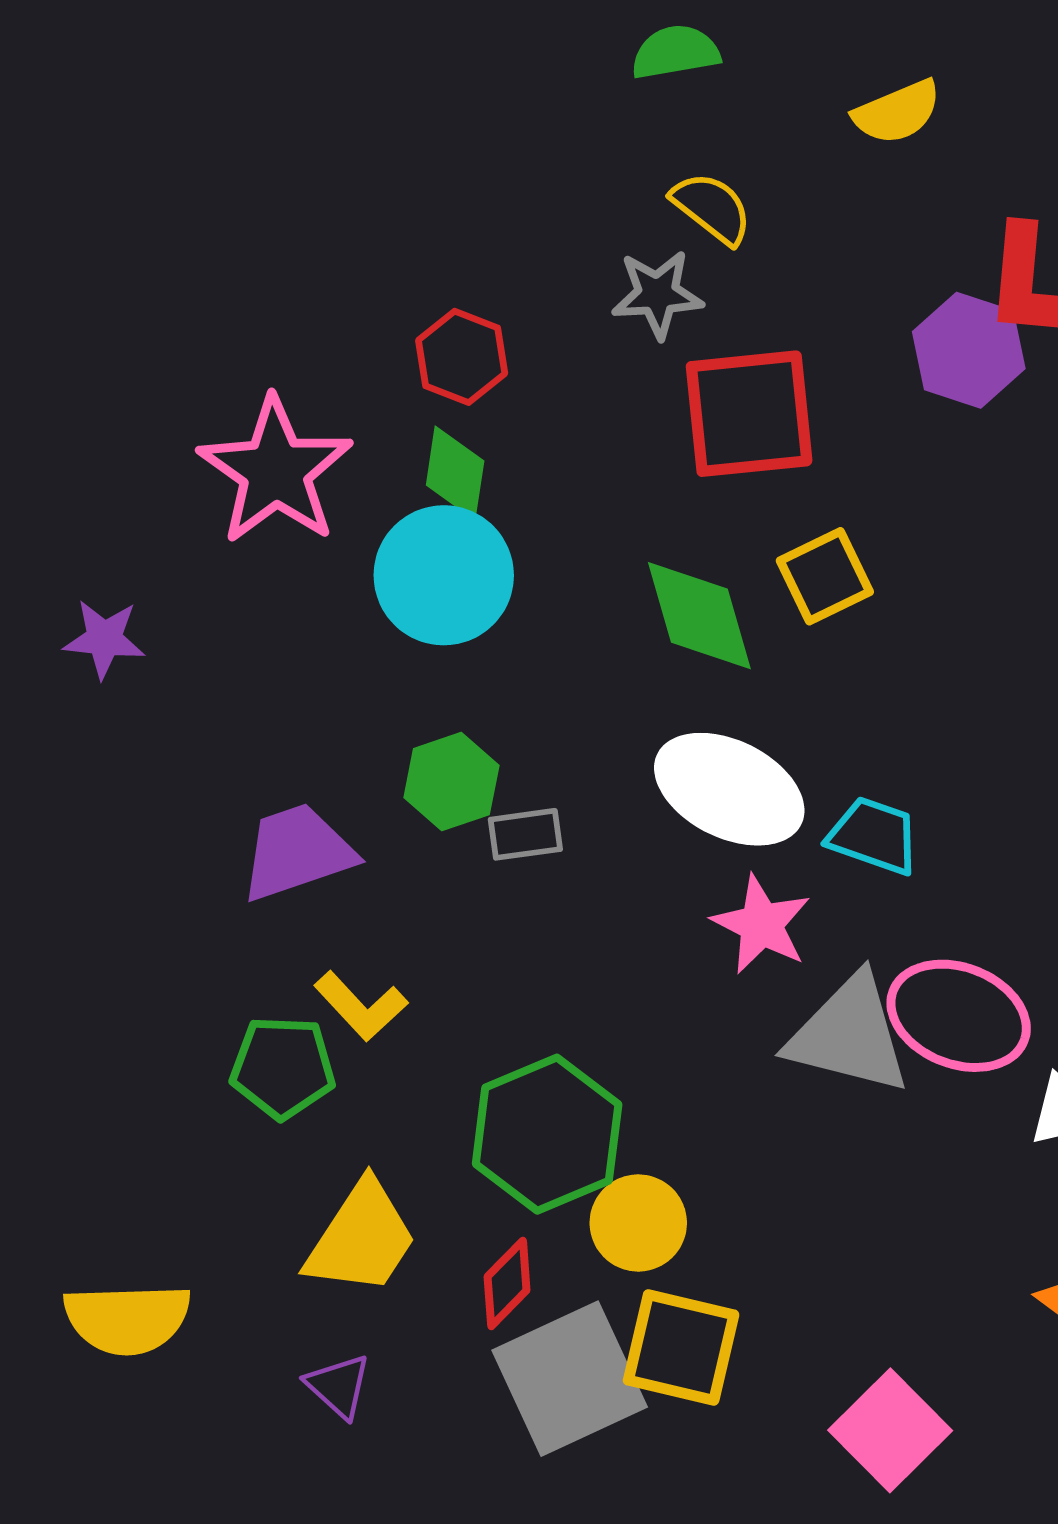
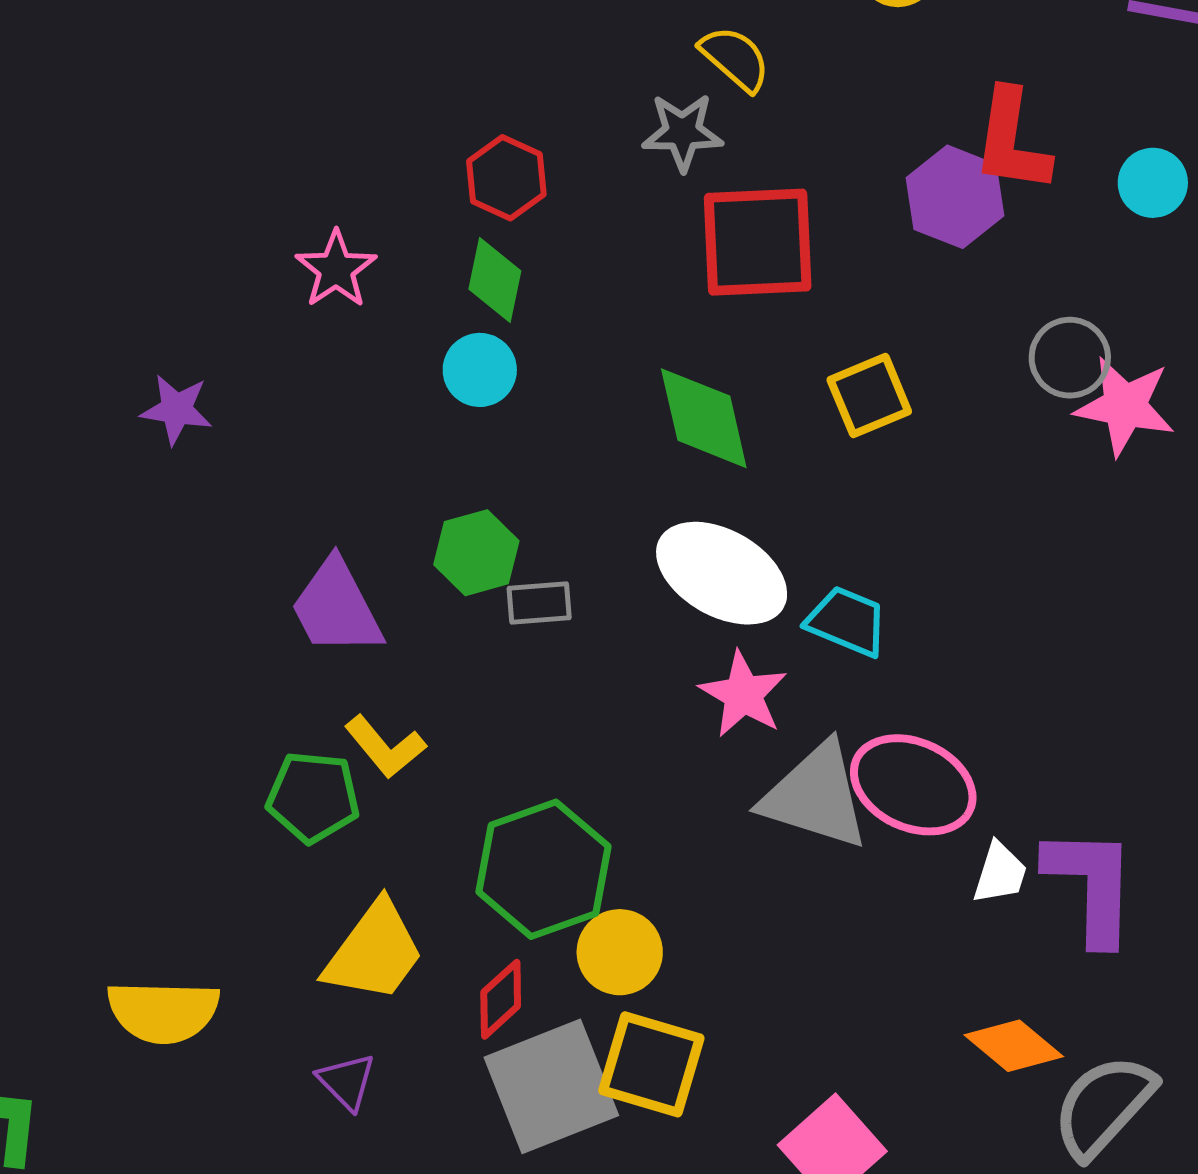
pink star: (275, 471) -> (336, 269), size x0.6
cyan circle: (444, 575) -> (480, 370), size x0.6
yellow square: (825, 576) -> (869, 396), moved
purple trapezoid: (297, 852) -> (336, 607), turned -102

